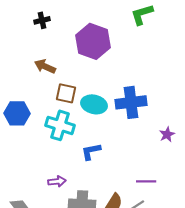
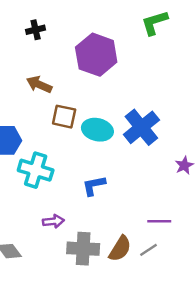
blue cross: (131, 102) -> (141, 127), turned -32
cyan cross: (60, 125) -> (36, 170), moved

